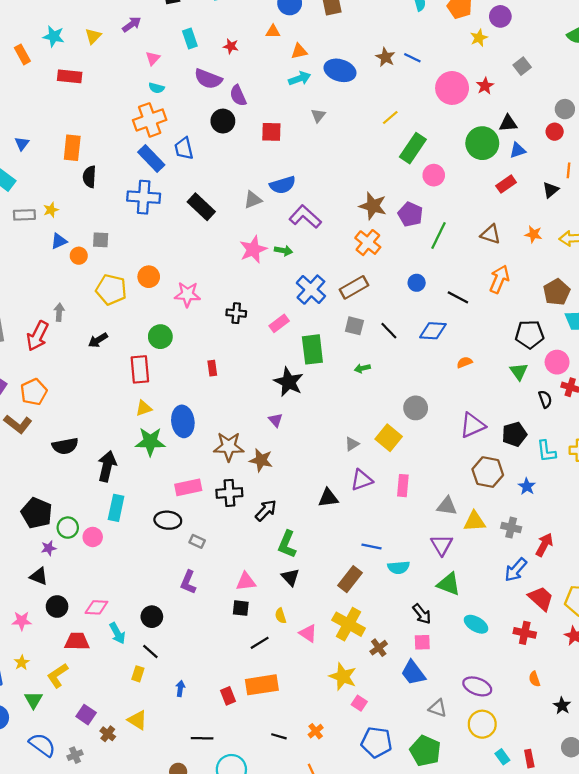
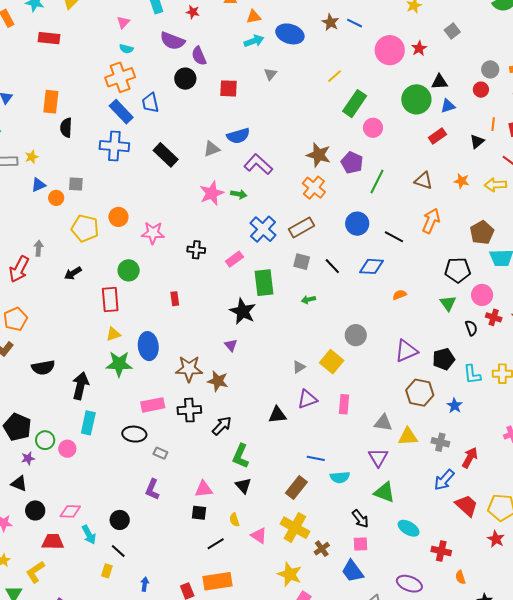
blue circle: (417, 283) -> (357, 224), size x1.5
red cross: (525, 633) -> (441, 551), moved

